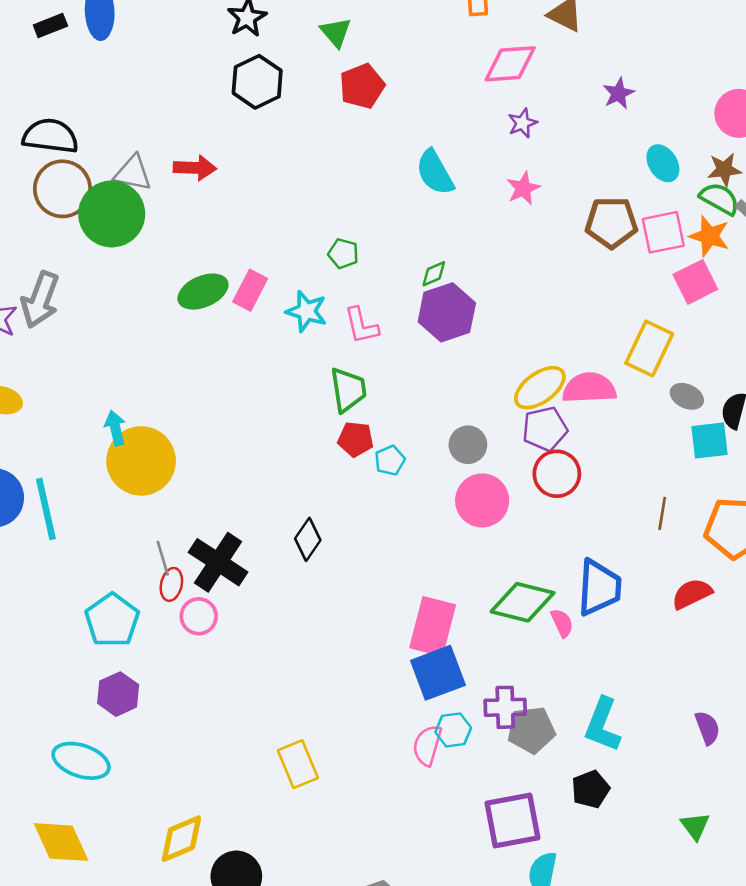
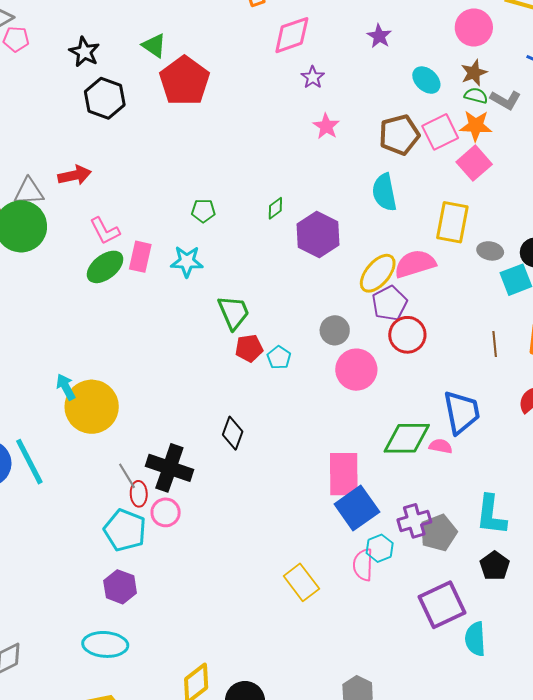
red pentagon: (362, 86) -> (184, 81), size x1.4
cyan semicircle: (435, 172) -> (384, 192), moved, turned 33
green semicircle: (720, 199) -> (476, 96), size x0.7
purple hexagon: (447, 312) -> (318, 234), moved
pink L-shape: (361, 326) -> (105, 231), moved
cyan pentagon: (112, 620) -> (125, 530), moved
pink semicircle: (562, 623) -> (441, 446), turned -40
yellow rectangle: (298, 764) -> (301, 582), moved

